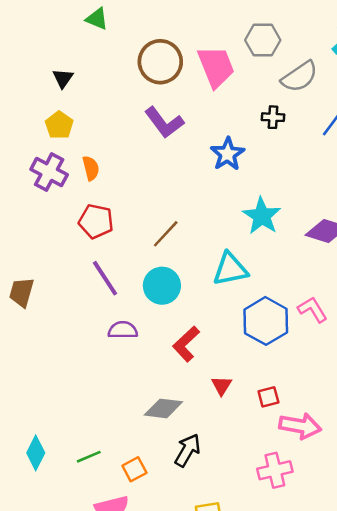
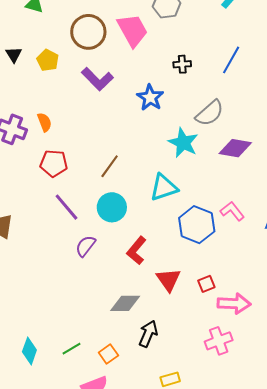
gray semicircle: (299, 77) -> (210, 113), moved
yellow pentagon: (59, 125) -> (48, 60), moved
purple semicircle: (123, 330) -> (86, 246), turned -45
red triangle: (222, 386) -> (168, 280), size x1.5

